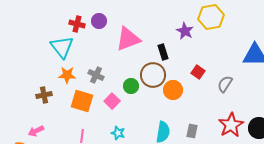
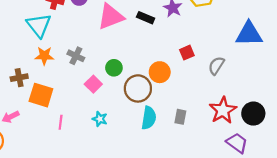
black rectangle: (163, 52) -> (146, 18), moved, turned -49
red square: (198, 72) -> (187, 53), turned 32
brown circle: (153, 75) -> (138, 88), moved
orange square: (82, 101) -> (41, 95), moved

